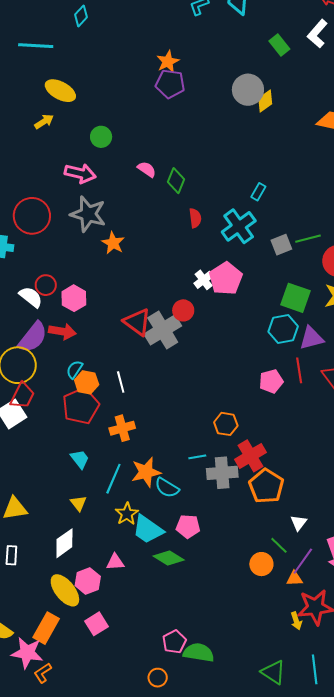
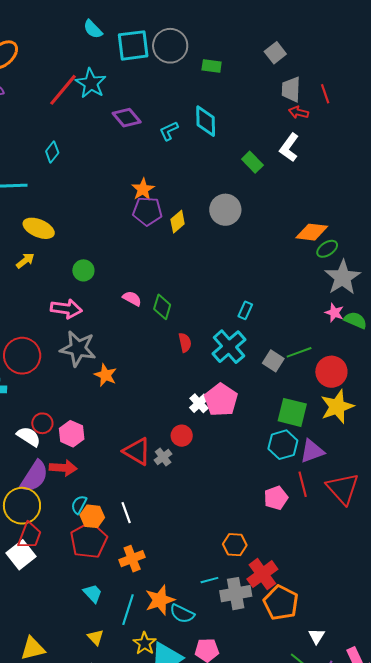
yellow diamond: (265, 101) -> (178, 222), moved
gray square: (281, 245) -> (273, 361), turned -30
gray cross: (163, 330) -> (163, 457), size x0.5

